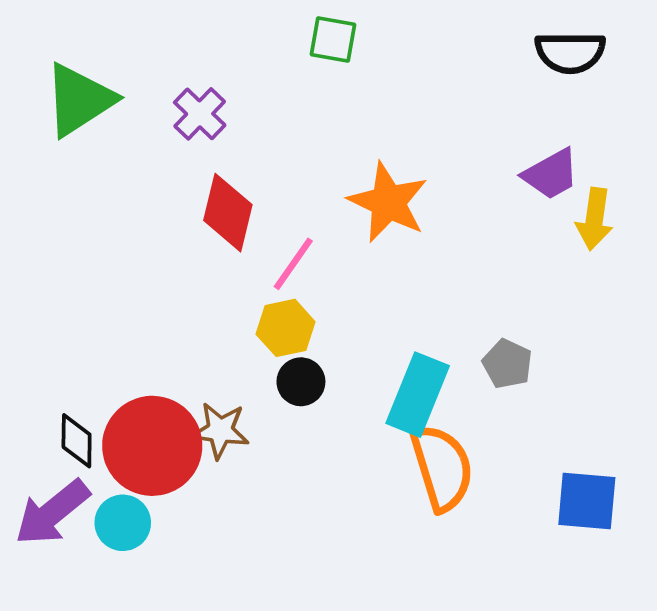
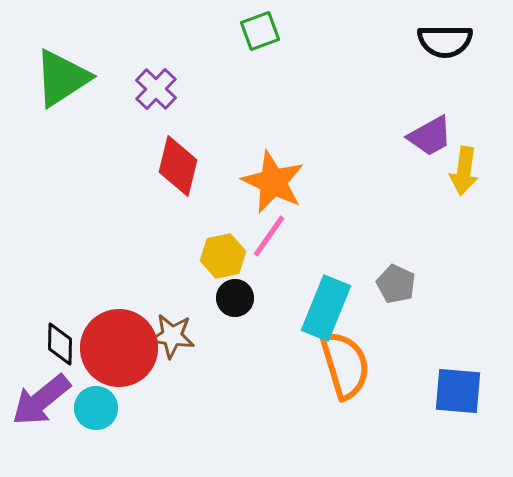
green square: (333, 40) -> (260, 31), turned -30
orange star: (388, 202) -> (273, 182), moved
pink line: (293, 264) -> (269, 236), moved

